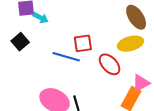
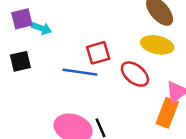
black square: (20, 42) -> (20, 61), turned 36
yellow ellipse: (130, 44) -> (157, 45), turned 35

